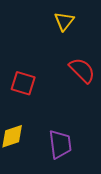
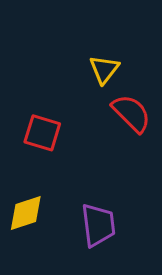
yellow triangle: (64, 21) -> (104, 69), moved

